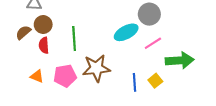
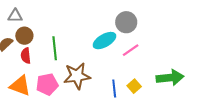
green arrow: (180, 60) -> (170, 78), moved
orange triangle: (37, 76) -> (20, 86), size x1.6

